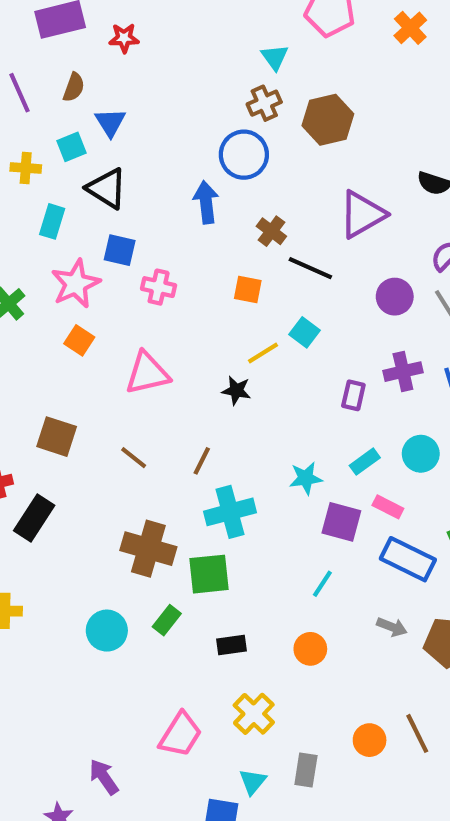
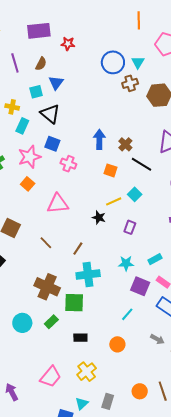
blue circle: (244, 155) -> (113, 62), moved
yellow cross: (26, 168) -> (12, 107), moved
blue arrow: (206, 202) -> (99, 139), moved
purple rectangle: (353, 395) -> (130, 227), moved

